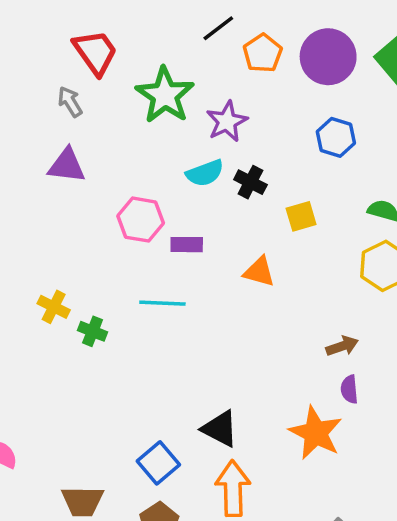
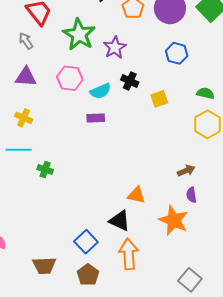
cyan semicircle: (205, 173) -> (100, 91), moved
pink hexagon: (141, 220) -> (70, 78), moved
orange triangle: (259, 272) -> (136, 195), moved
cyan line: (162, 303) -> (19, 150), moved
yellow cross: (54, 307) -> (24, 118), moved

